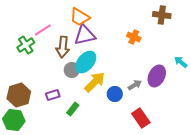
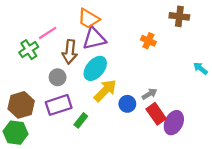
gray circle: (72, 70) -> (58, 77), moved
purple ellipse: (157, 76) -> (174, 123), moved
purple rectangle: (53, 95) -> (59, 105), size x1.6
red rectangle: (141, 118) -> (156, 114), moved

